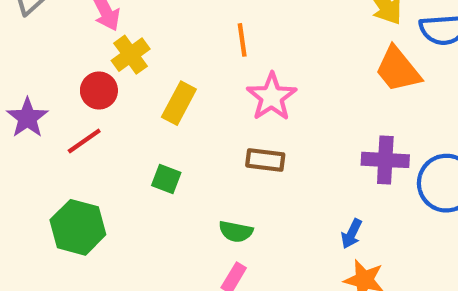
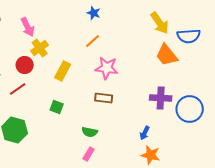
orange line: (242, 40) -> (93, 41), turned 56
pink star: (272, 97) -> (107, 68), turned -30

